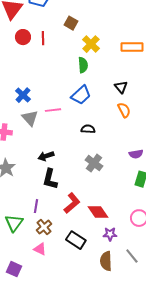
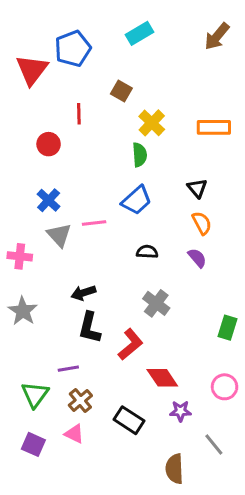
red circle: (23, 37) -> (49, 144), moved
purple semicircle: (136, 154) -> (197, 258), moved, turned -120
red L-shape: (72, 203) -> (130, 344), moved
purple line: (36, 206) -> (68, 369), turned 72
brown semicircle: (106, 261) -> (174, 469), moved
purple square: (14, 269) -> (33, 444), moved

